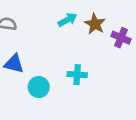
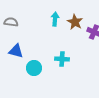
cyan arrow: (67, 20) -> (55, 19), turned -56

